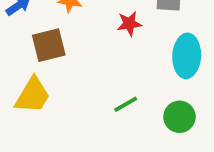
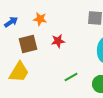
red star: (129, 24) -> (58, 41), moved

